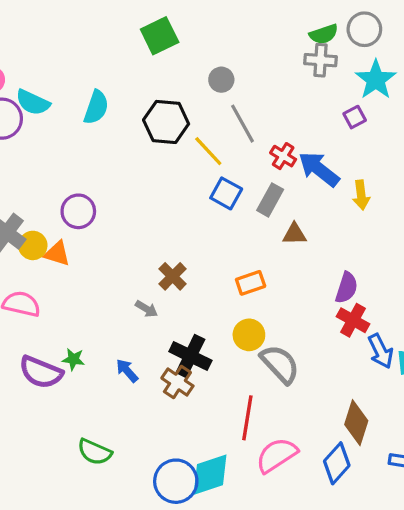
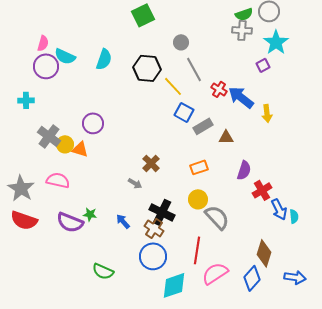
gray rectangle: (270, 200) -> (203, 126), moved, turned 30
purple semicircle: (346, 288) -> (244, 170), moved
red cross: (353, 320) -> (262, 190), turned 30
blue circle: (176, 481) -> (153, 256), moved

